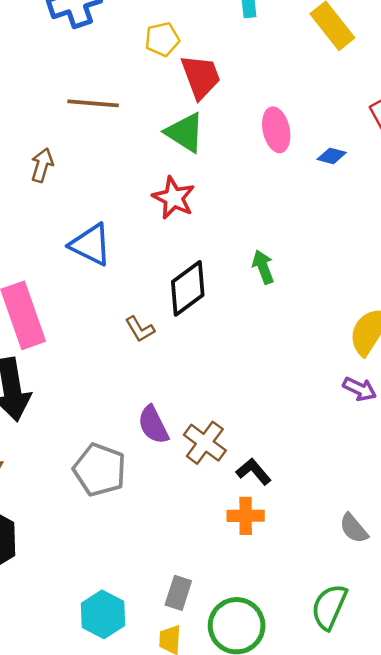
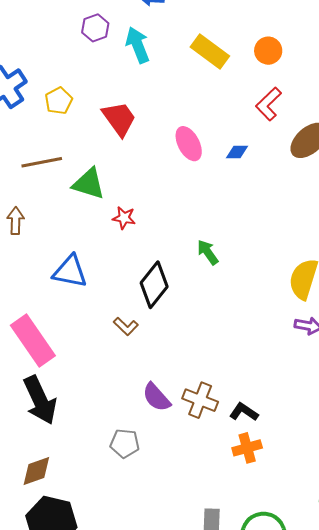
yellow pentagon: (162, 39) -> (59, 101), moved
green triangle: (185, 132) -> (89, 184), moved
red star: (174, 198) -> (124, 218), size x0.7
gray pentagon: (100, 470) -> (125, 443), size x0.7

